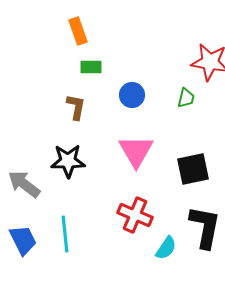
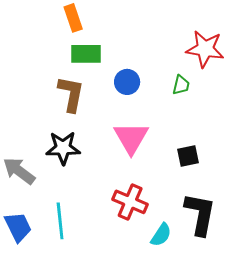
green rectangle: (91, 67) -> (86, 54), size x1.4
brown L-shape: (76, 107) -> (71, 94), size x1.4
black square: (193, 169) -> (188, 156), size x0.7

